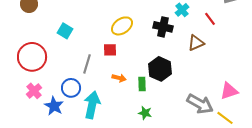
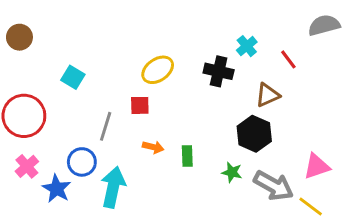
black hexagon: (160, 69) -> (254, 134), moved
green star: (145, 113) -> (232, 172), moved

